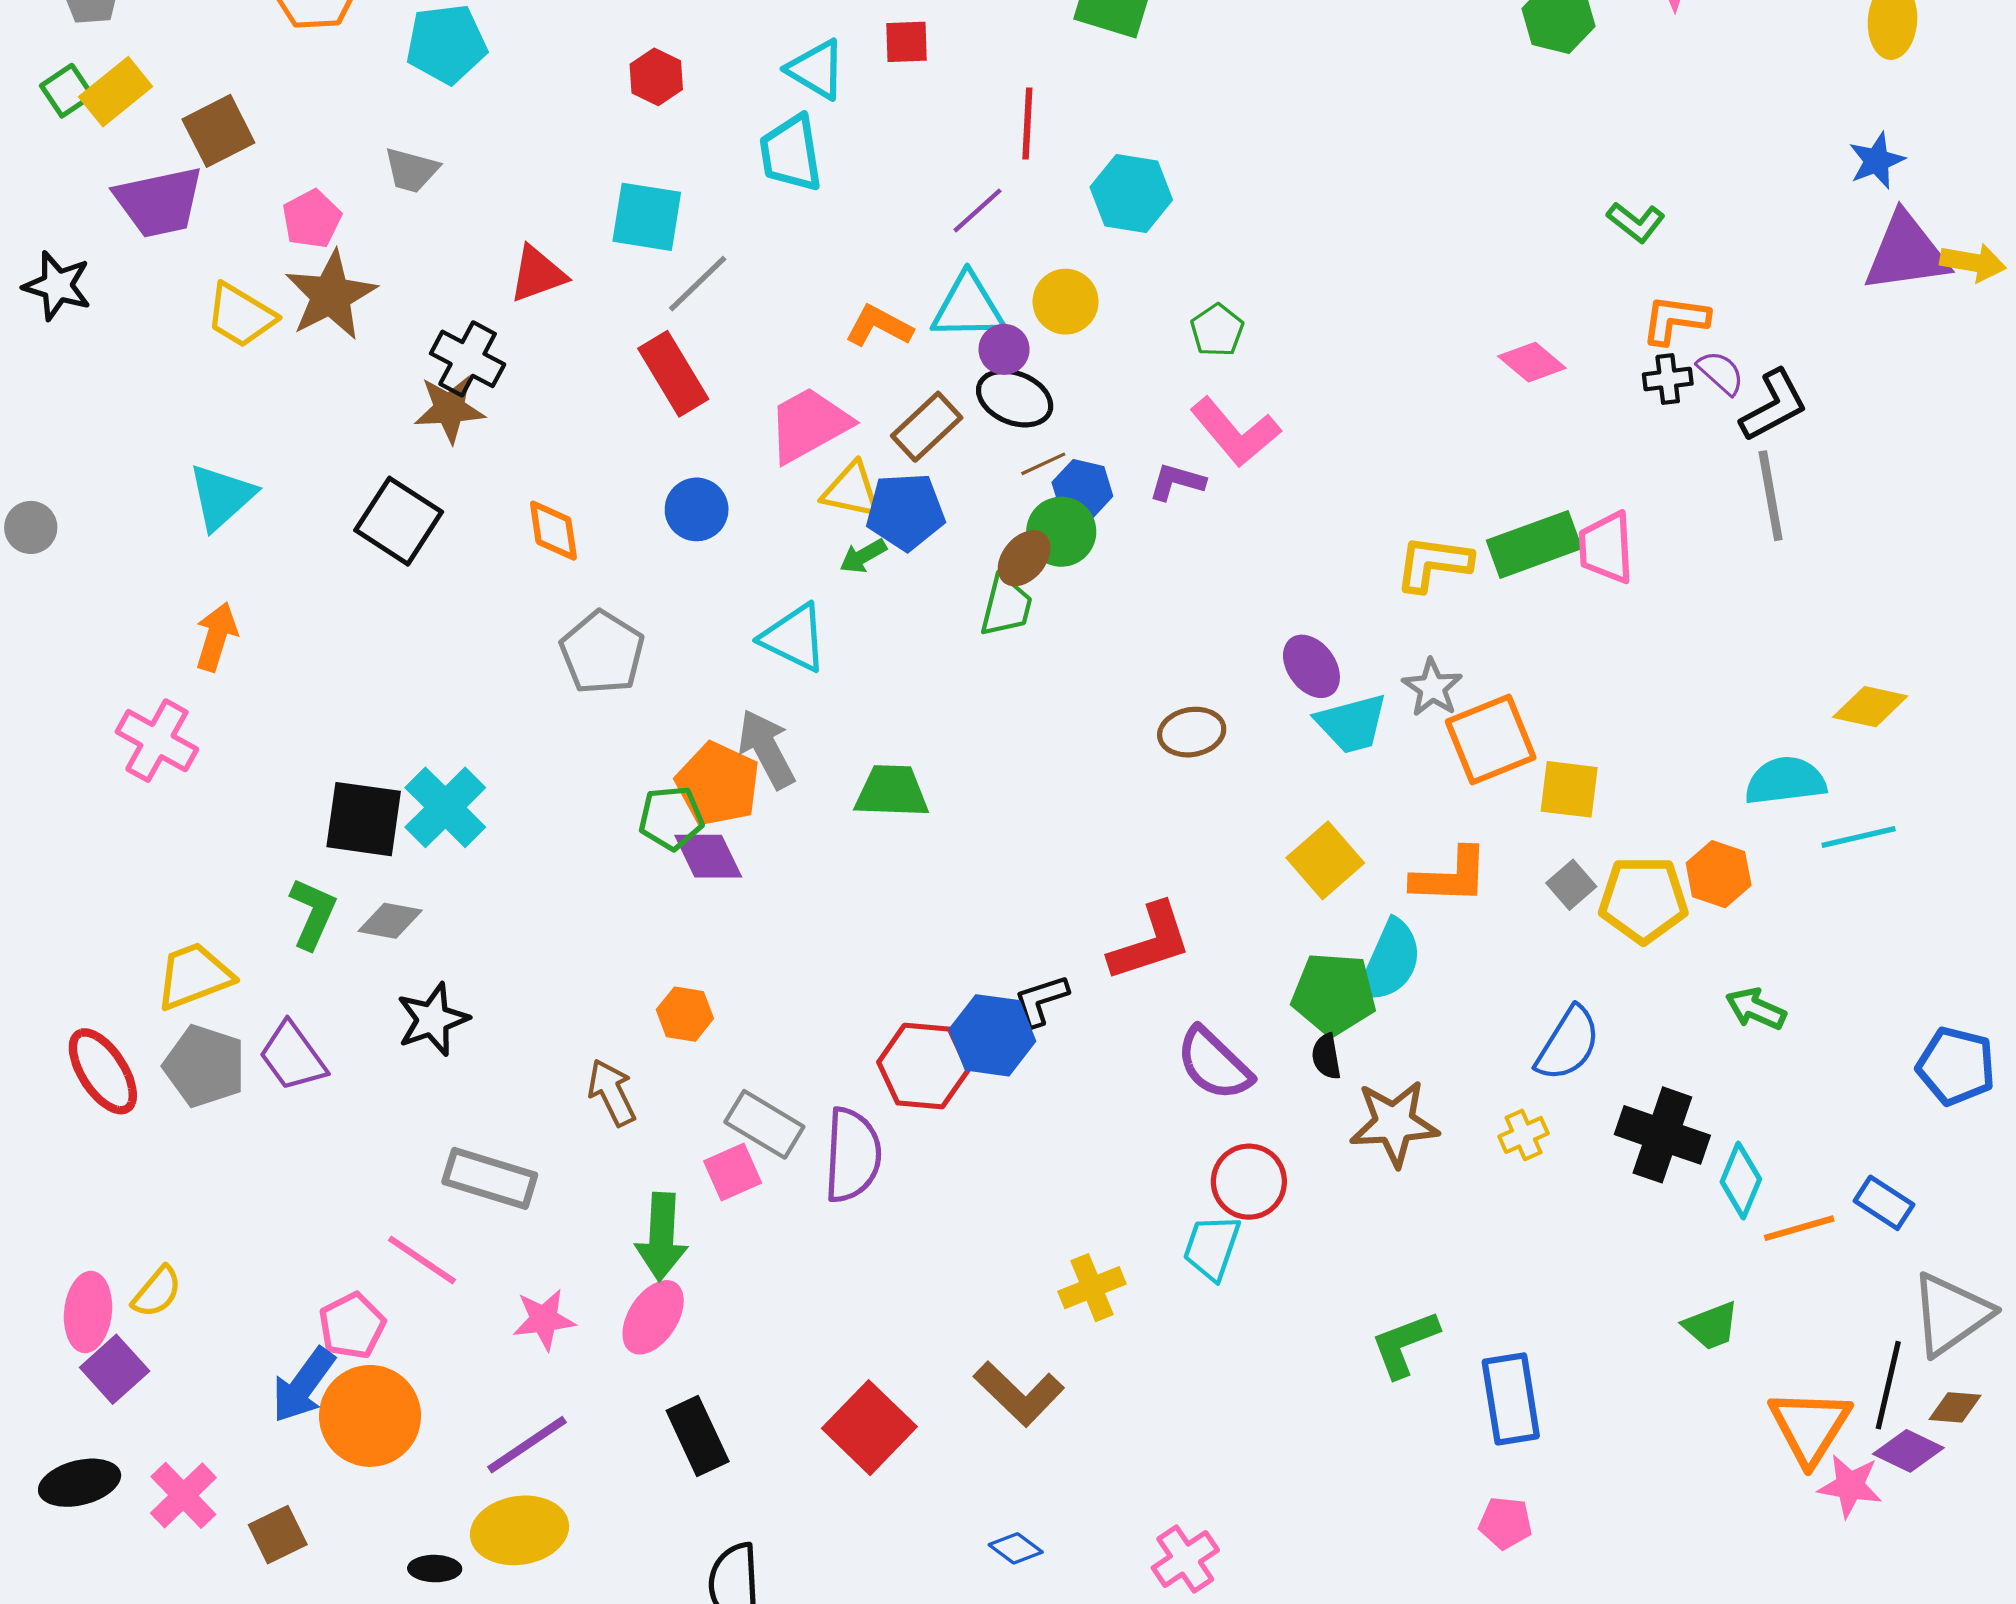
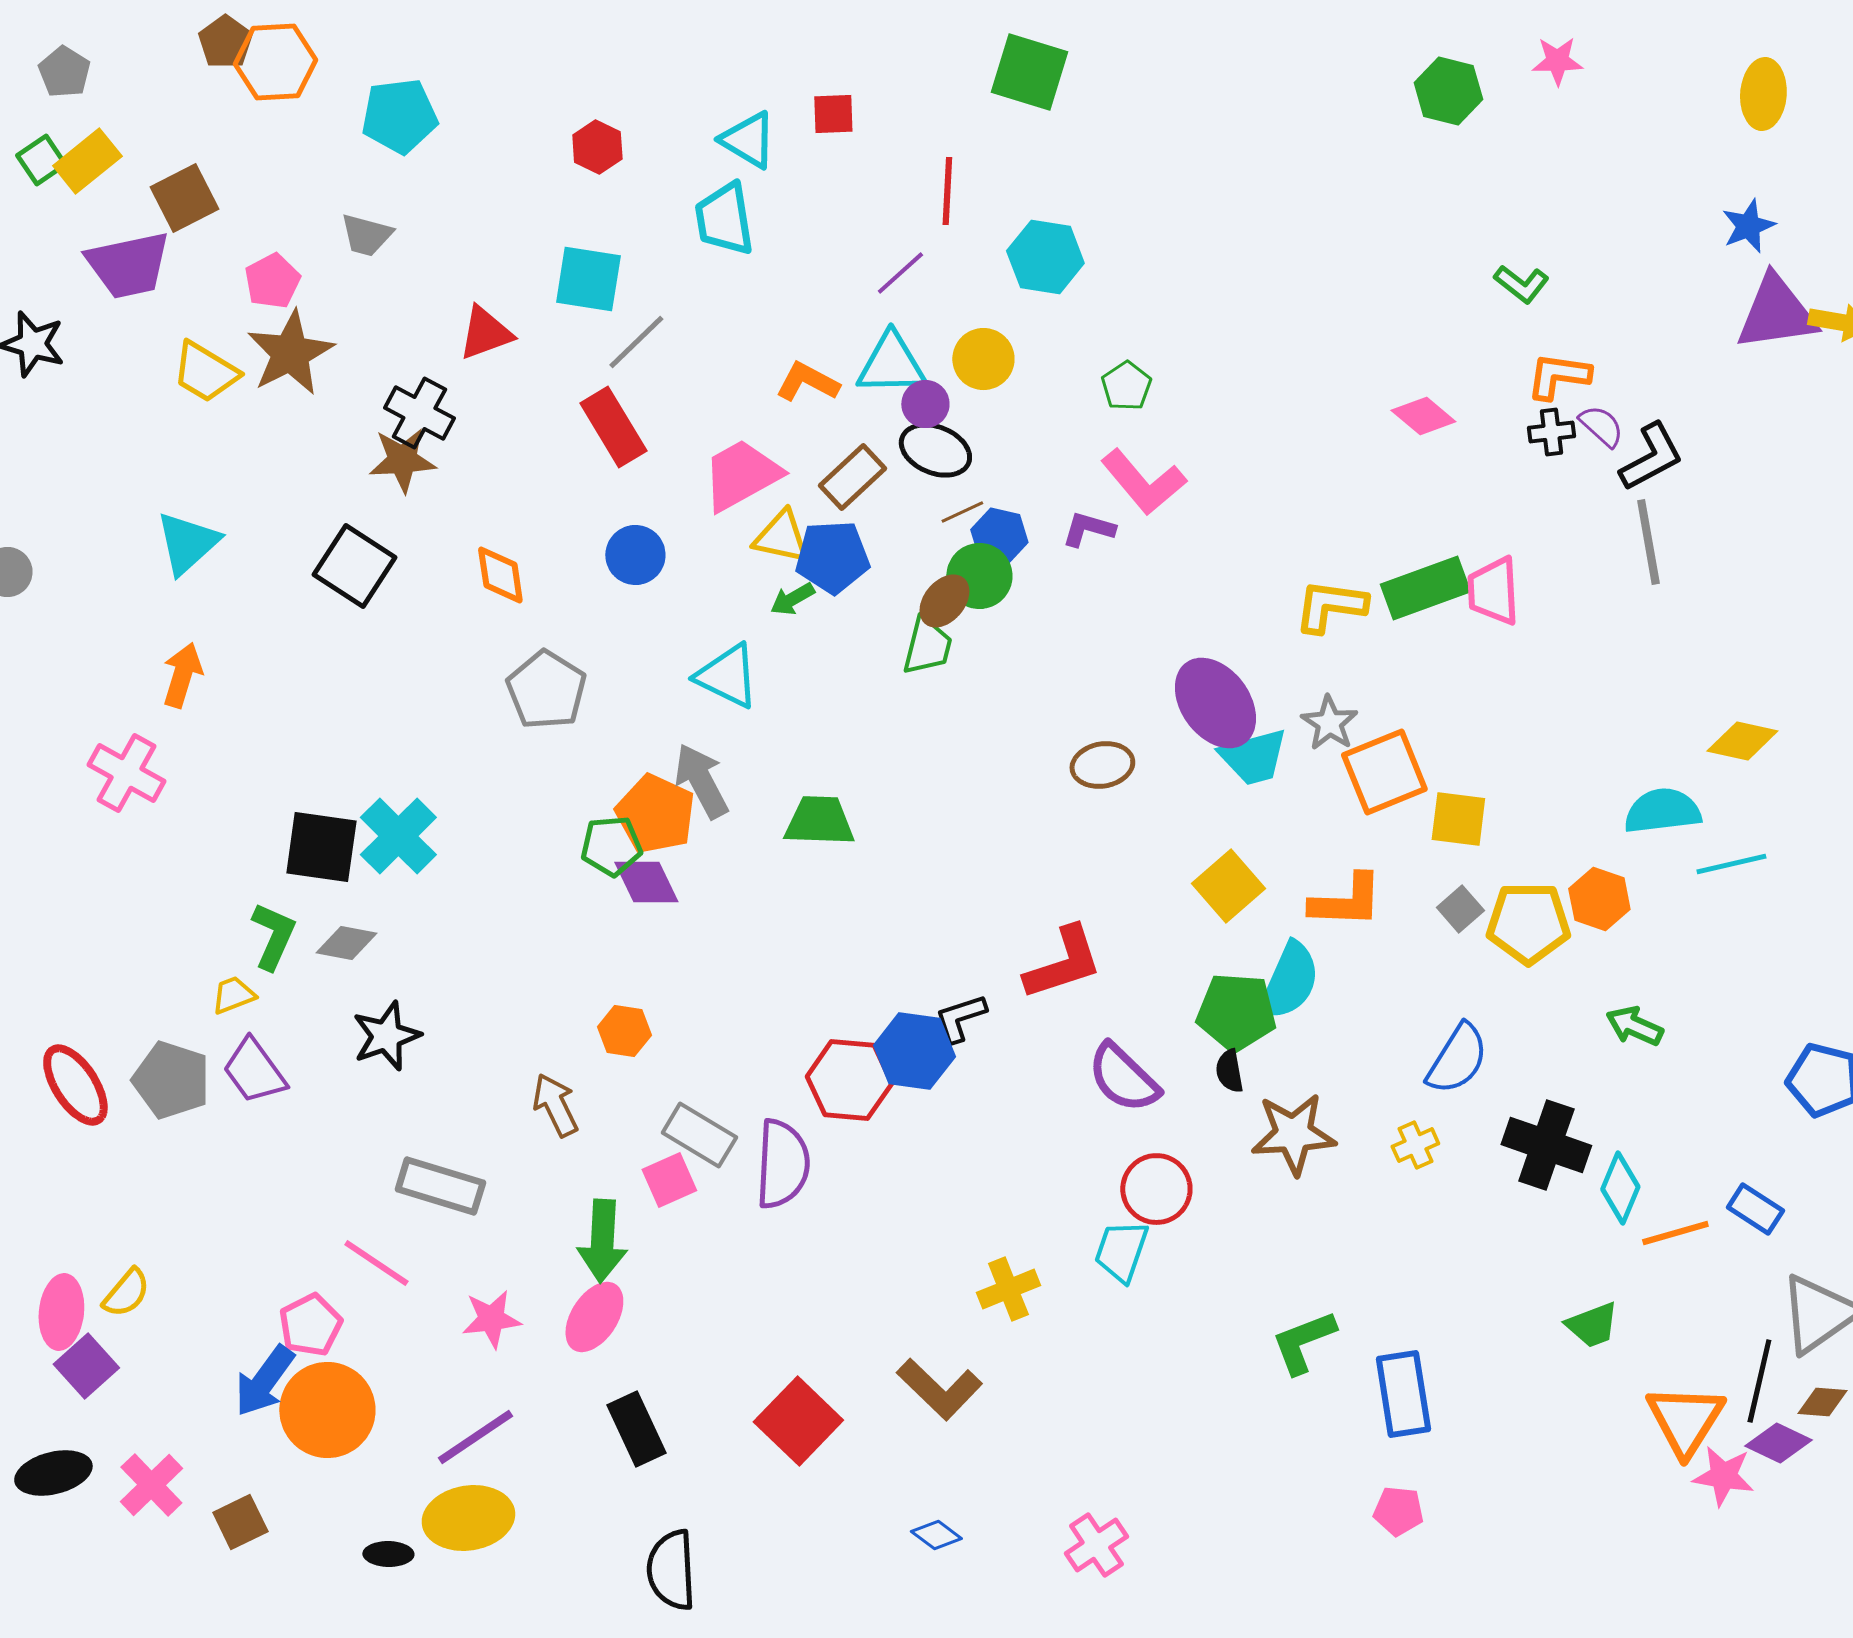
purple ellipse: (1311, 666) -> (1215, 703), size x1.5
yellow trapezoid: (194, 976) -> (233, 995), moved, size x0.6

